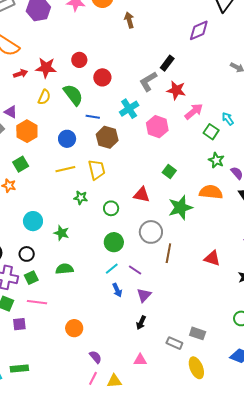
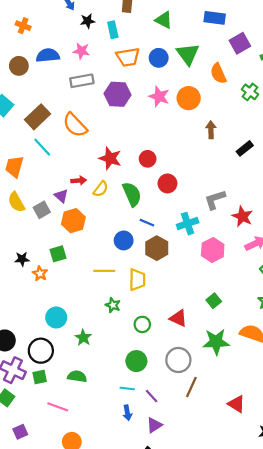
black rectangle: (167, 63) -> (245, 148), moved
red arrow: (20, 74) -> (79, 181), moved
blue circle: (67, 139) -> (124, 240), moved
black circle: (27, 254) -> (41, 351), size x1.5
cyan line: (112, 269) -> (127, 389), turned 32
pink line: (37, 302) -> (58, 407), moved
purple square: (19, 324) -> (20, 432), moved, turned -32

